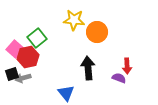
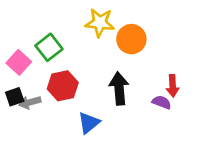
red hexagon: (28, 57) -> (63, 86), moved
blue triangle: (66, 93) -> (89, 123), turned 30

